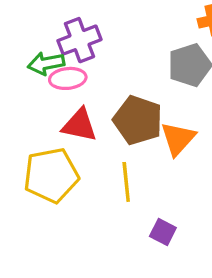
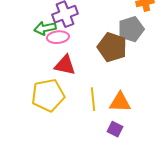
brown pentagon: (138, 120) -> (112, 47), moved
orange triangle: (178, 139) -> (120, 102), moved, turned 50

